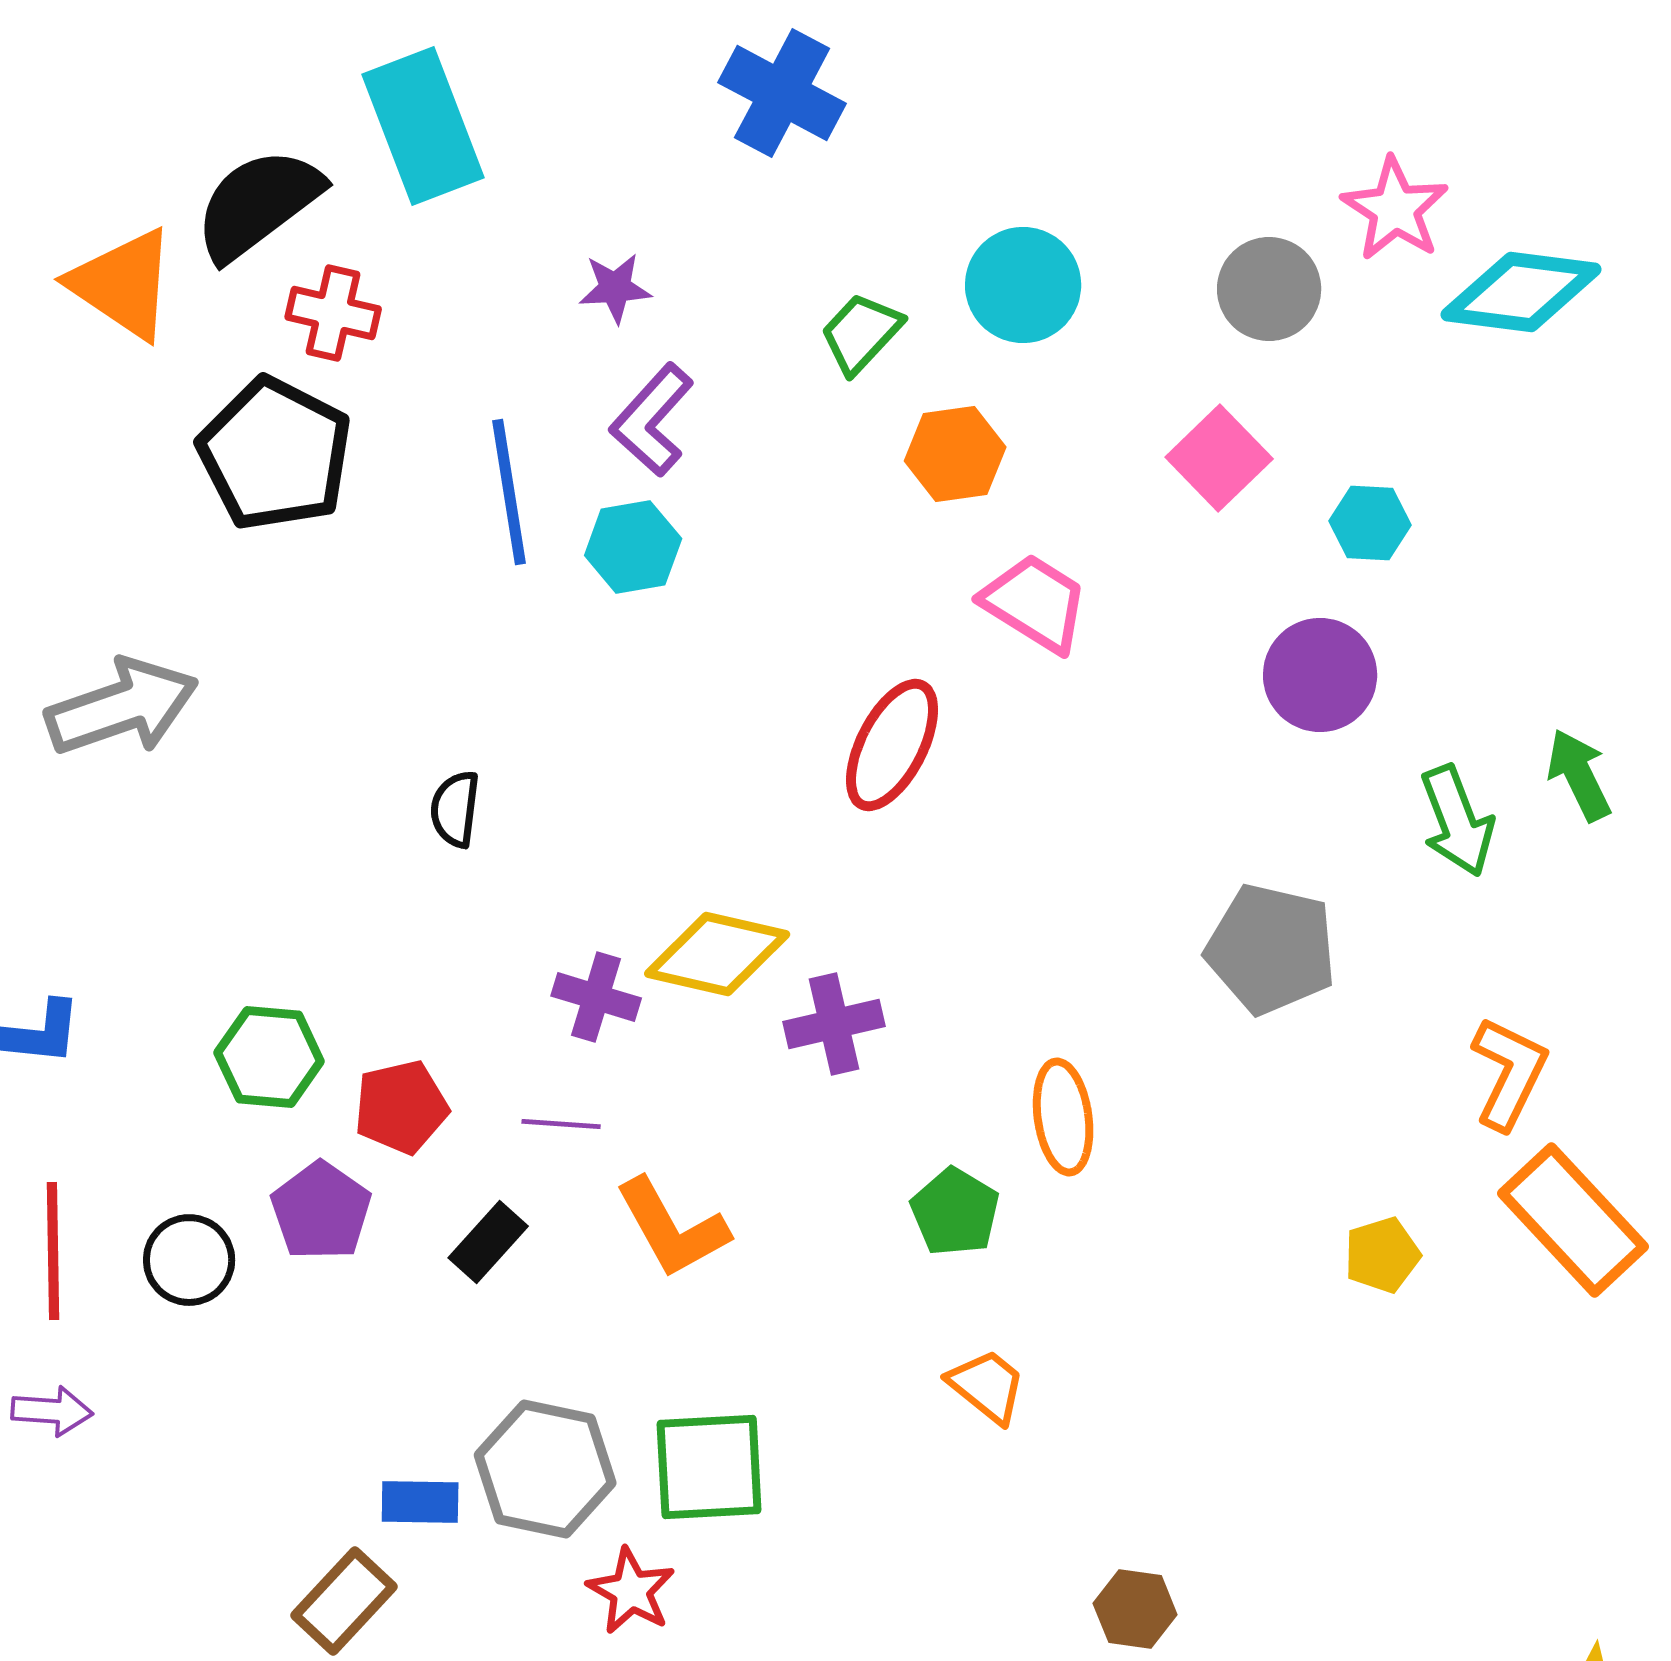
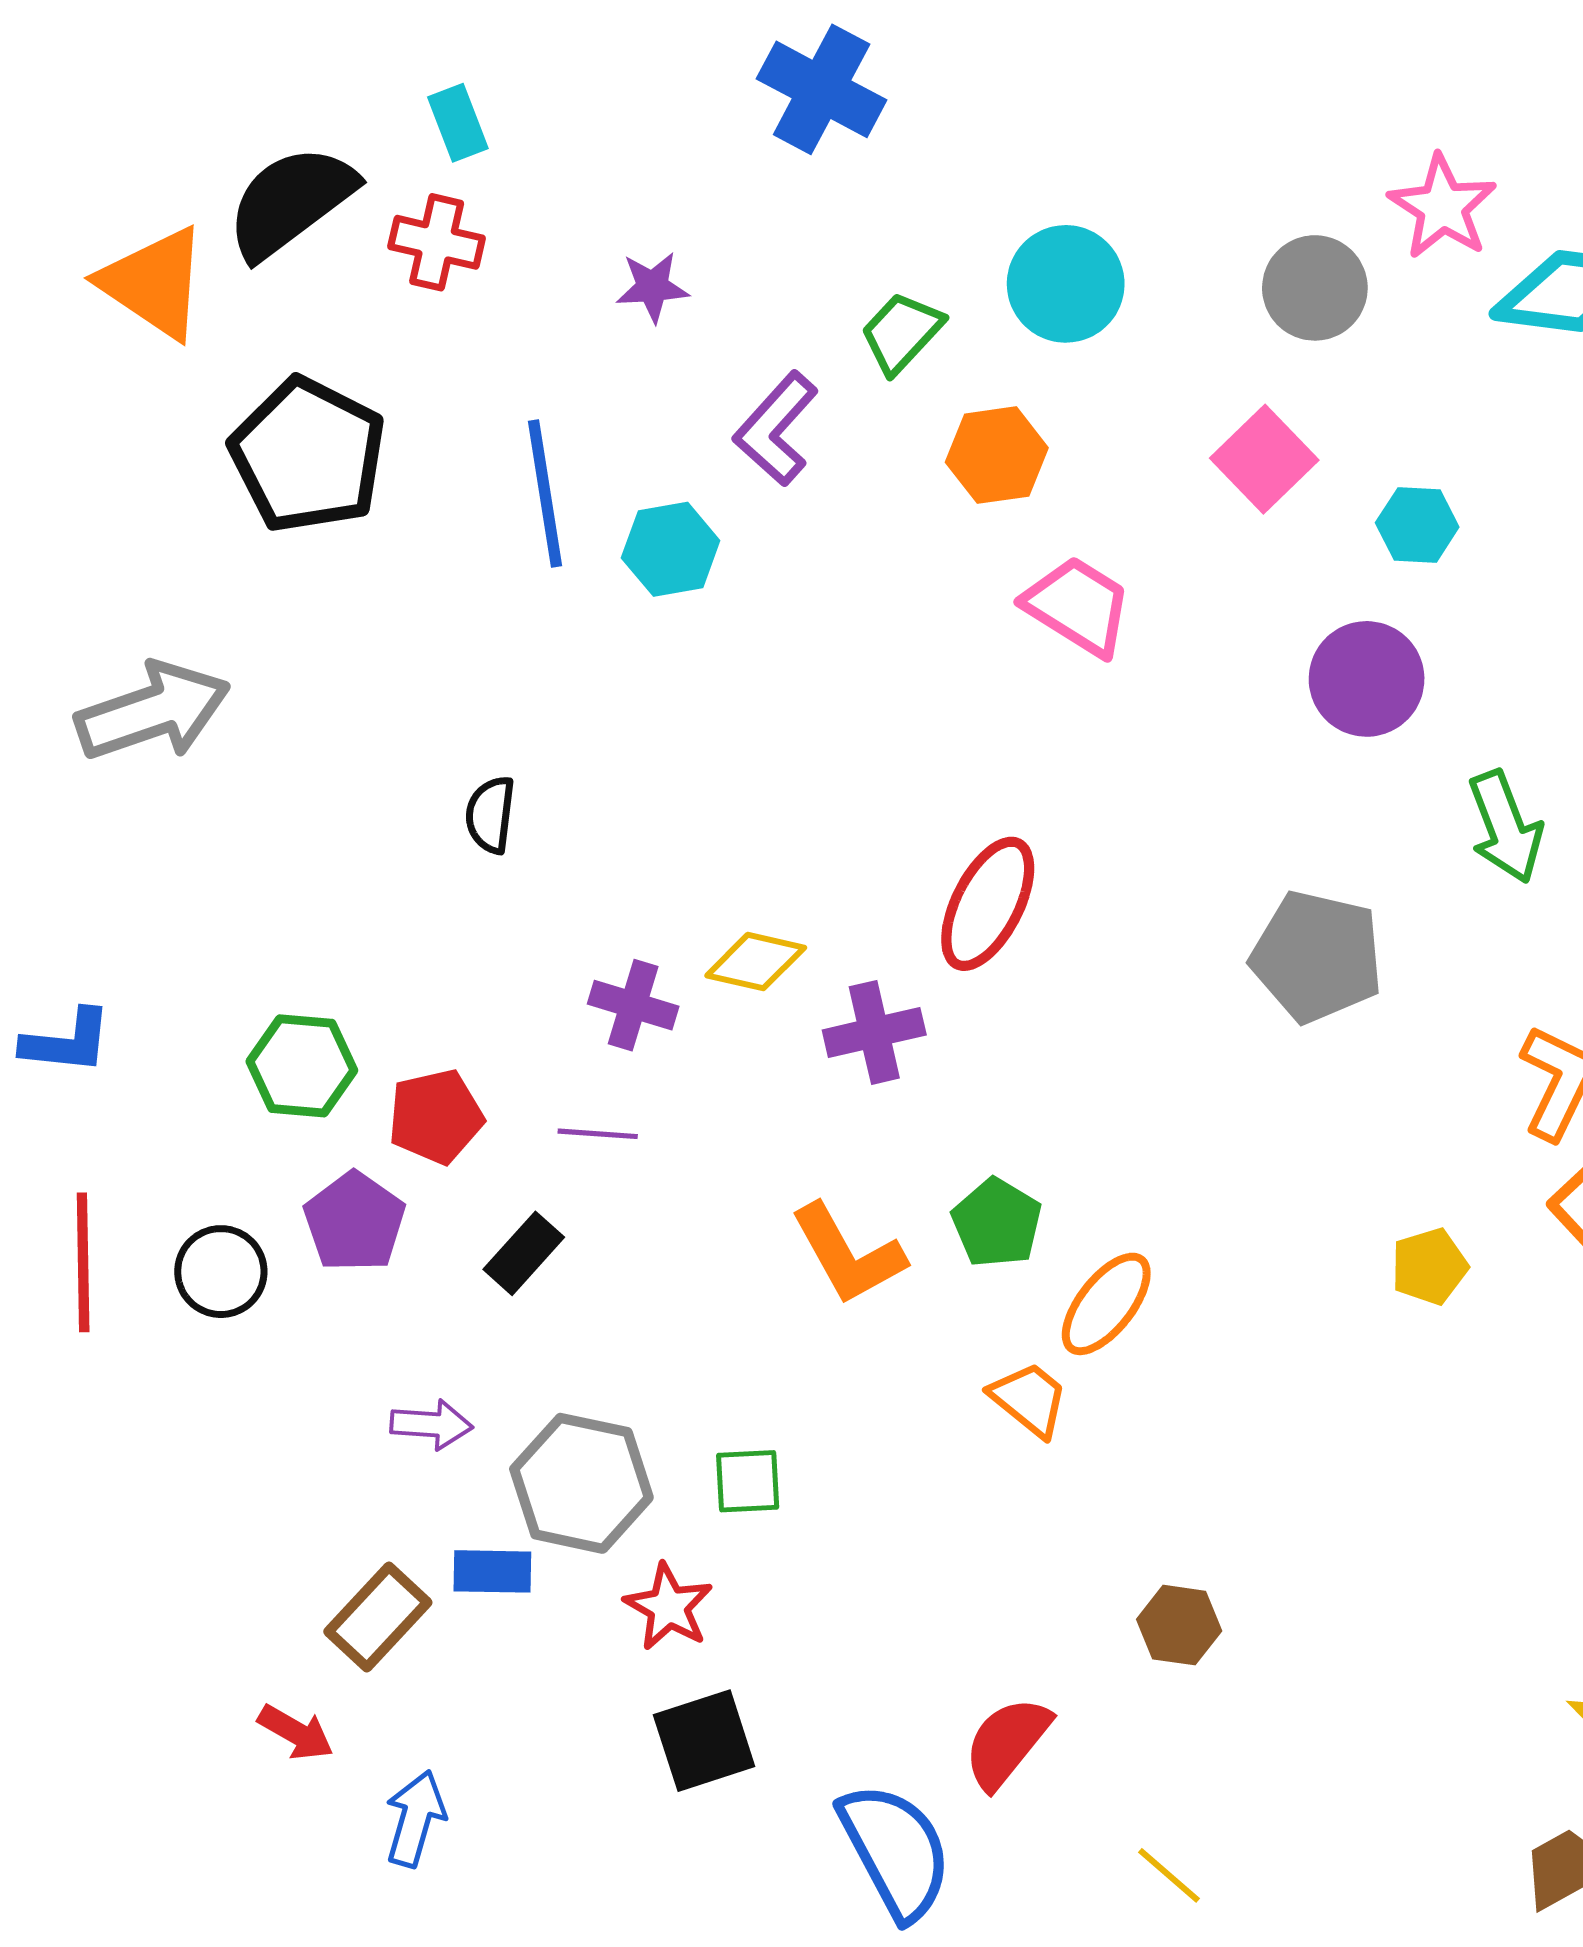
cyan rectangle: (423, 126) -> (458, 123), size x0.5
red cross: (333, 313) -> (437, 242), moved
purple L-shape: (652, 420) -> (776, 429), moved
red ellipse: (892, 745) -> (988, 904), moved
yellow diamond: (717, 954) -> (756, 962), size x0.7
orange ellipse: (1063, 1117) -> (1106, 1304), moved, turned 46
orange L-shape: (672, 1228) -> (848, 1254), moved
purple arrow: (52, 1411) -> (432, 1425), moved
green square: (709, 1467) -> (748, 1481), size x0.6
blue rectangle: (420, 1502) -> (492, 1571), moved

